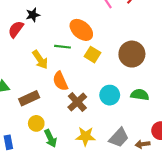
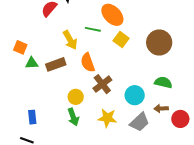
cyan circle: (110, 95) -> (135, 95), moved
brown rectangle: (29, 98) -> (56, 64), moved
yellow circle: (36, 123) -> (76, 97), moved
brown arrow: (142, 144) -> (161, 108), moved

